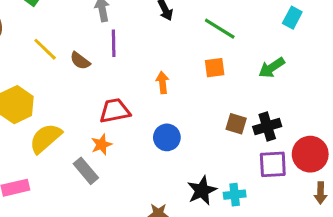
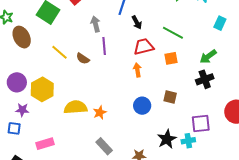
red trapezoid: (115, 111) -> (144, 47), moved
brown square: (236, 124) -> (170, 97), moved
black cross: (267, 127) -> (205, 79), moved
yellow semicircle: (45, 138) -> (76, 107), moved, turned 40
purple square: (273, 164) -> (201, 123), moved
gray rectangle: (86, 171) -> (104, 146), moved

